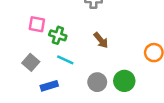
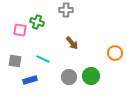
green cross: (58, 35) -> (37, 22), moved
gray square: (31, 62) -> (15, 61), turned -32

